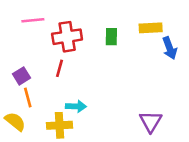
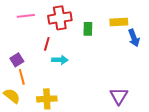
red cross: (67, 37) -> (60, 18), moved
red line: (59, 68) -> (47, 44), moved
cyan arrow: (76, 106) -> (60, 60), moved

